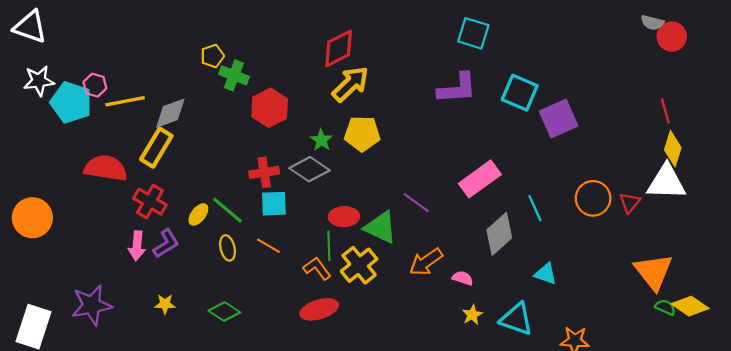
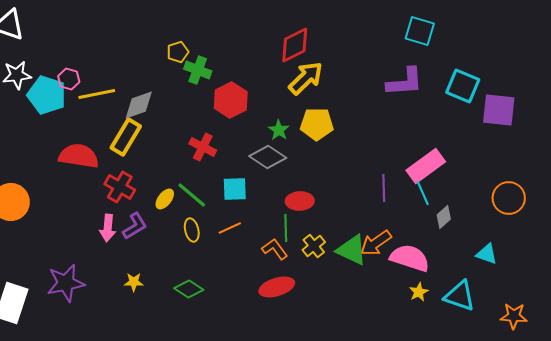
purple square: (559, 119) -> (499, 110), turned 30
red cross: (264, 172) -> (203, 147), moved, turned 36
orange circle: (593, 198) -> (509, 198), moved
purple line: (416, 203) -> (384, 188), moved, turned 52
cyan line: (535, 208) -> (423, 193), moved
green triangle: (381, 227) -> (352, 250), moved
gray diamond: (499, 234) -> (444, 217), size x0.6
orange line: (268, 246) -> (230, 228), turned -55
yellow cross: (359, 265) -> (314, 246), size x0.7
pink semicircle: (463, 278) -> (410, 258), size x2.0

